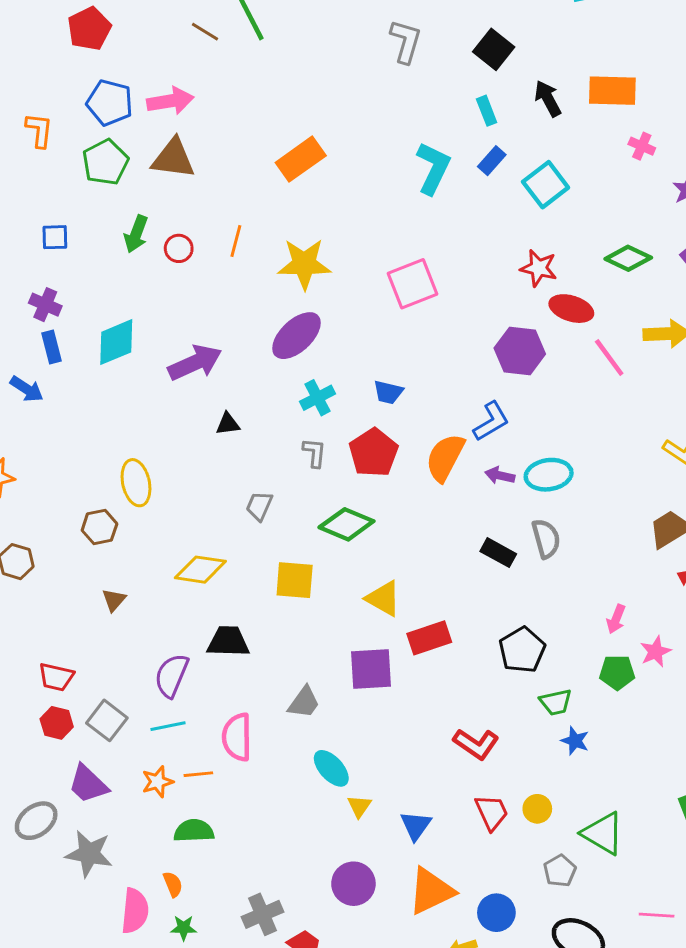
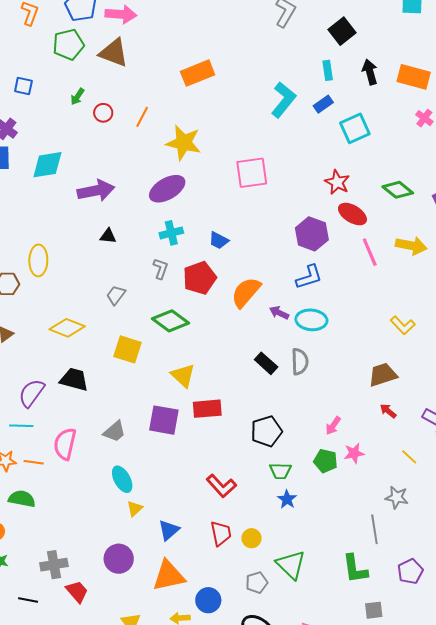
green arrow: (136, 234) -> (77, 97), size x0.7
blue L-shape: (491, 421) -> (309, 277), moved

